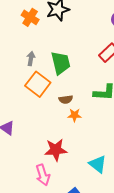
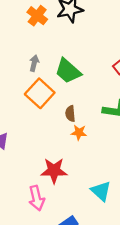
green trapezoid: (61, 63) -> (68, 71), turned 140
brown semicircle: (66, 99) -> (70, 114), turned 88

